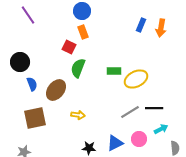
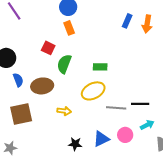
red square: (69, 47) -> (48, 48), moved
yellow ellipse: (136, 79) -> (93, 91), moved
brown ellipse: (56, 90) -> (42, 86), turned 45
gray line: (130, 112) -> (116, 108), turned 36

